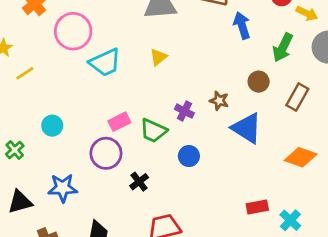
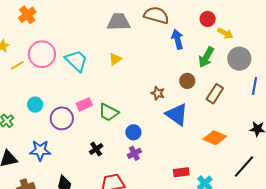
pink circle: (73, 31) -> (42, 54), moved
cyan trapezoid: (105, 62) -> (76, 61), turned -115
purple cross: (184, 111) -> (134, 153), moved, turned 32
purple circle: (106, 153) -> (62, 118), moved

